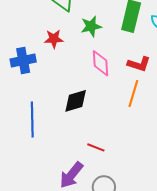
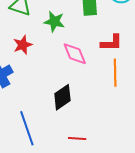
green star: (91, 26) -> (54, 22), turned -30
red line: (96, 147) -> (77, 138), moved

